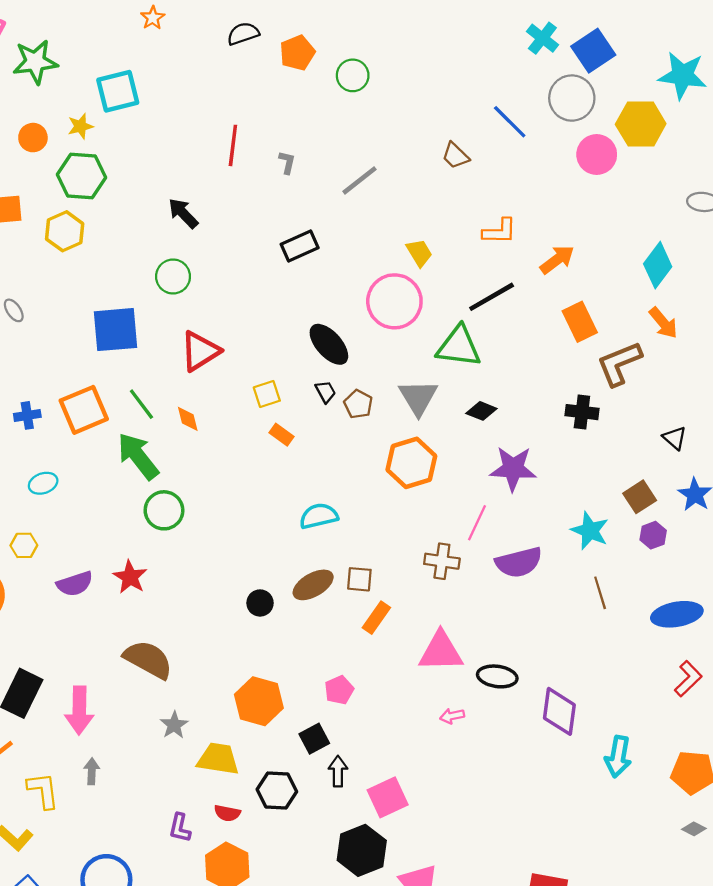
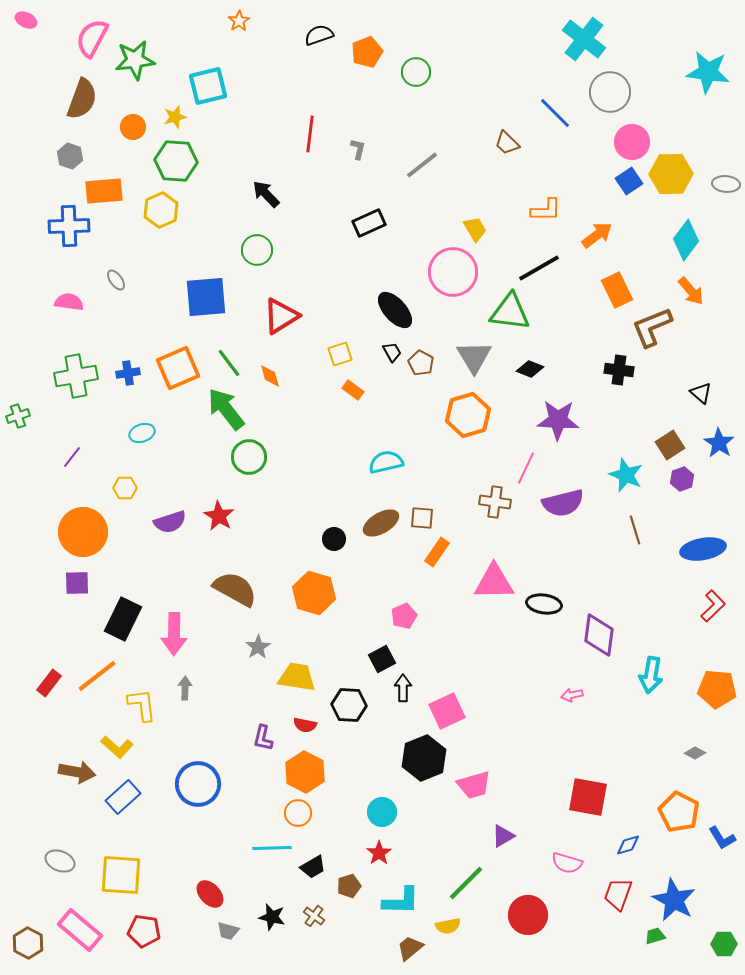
cyan cross: (542, 38) -> (584, 39), size x1.5
blue square: (593, 51) -> (629, 181), moved, size x0.7
yellow hexagon: (641, 124) -> (671, 174), moved
orange hexagon: (259, 701) -> (314, 593), moved
pink arrow: (452, 716) -> (572, 695), moved
gray diamond: (694, 829) -> (695, 753), moved

